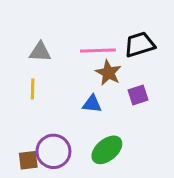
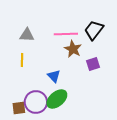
black trapezoid: (140, 44) -> (94, 30), turned -35
blue triangle: (92, 104) -> (54, 76), moved, turned 40
green ellipse: (107, 150) -> (57, 99), moved

